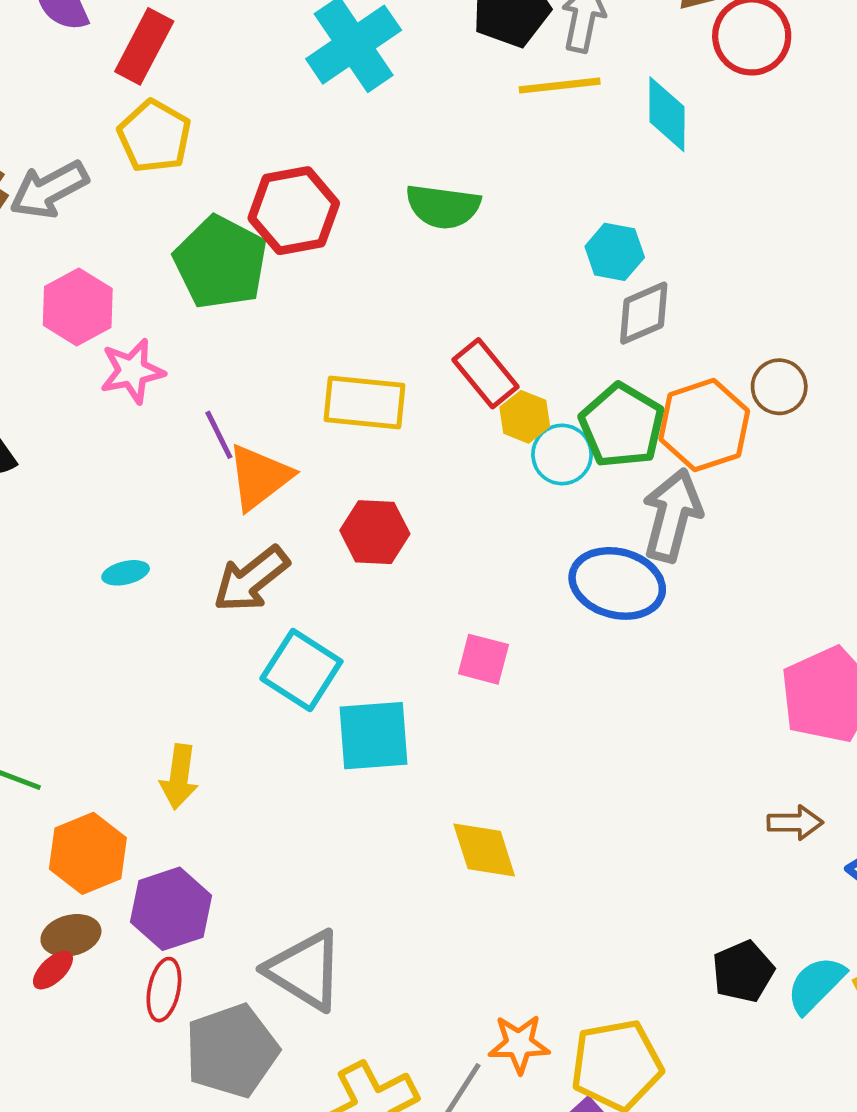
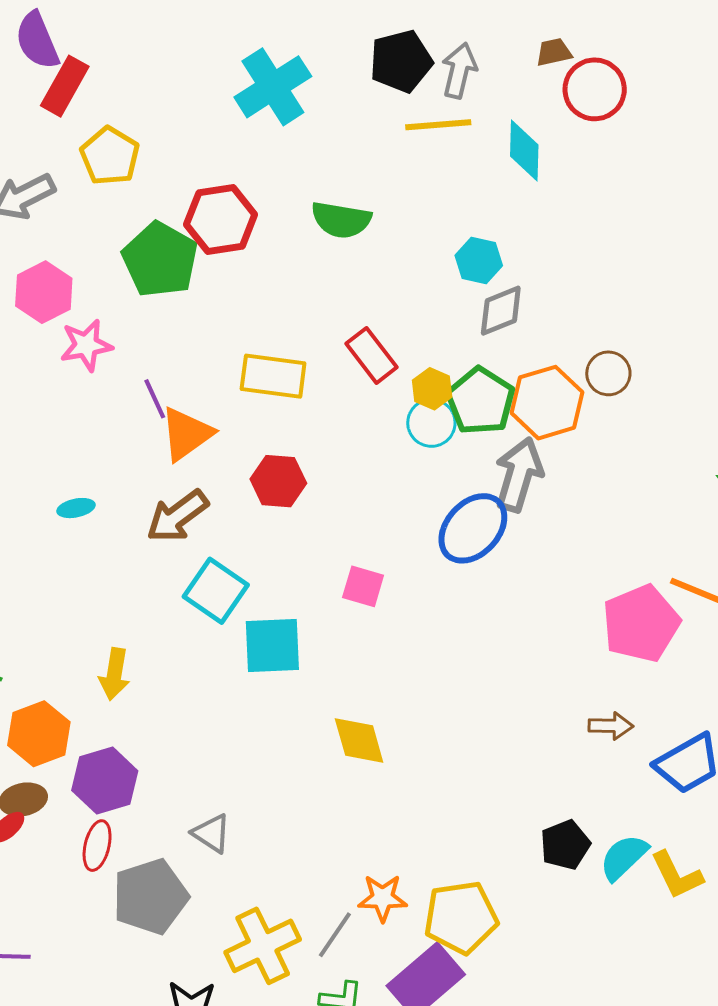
red rectangle: (144, 46) -> (65, 86), moved
yellow hexagon: (525, 417) -> (432, 389), moved
blue ellipse: (617, 583) -> (473, 528), turned -64
gray triangle: (305, 970) -> (211, 833), size x0.6

